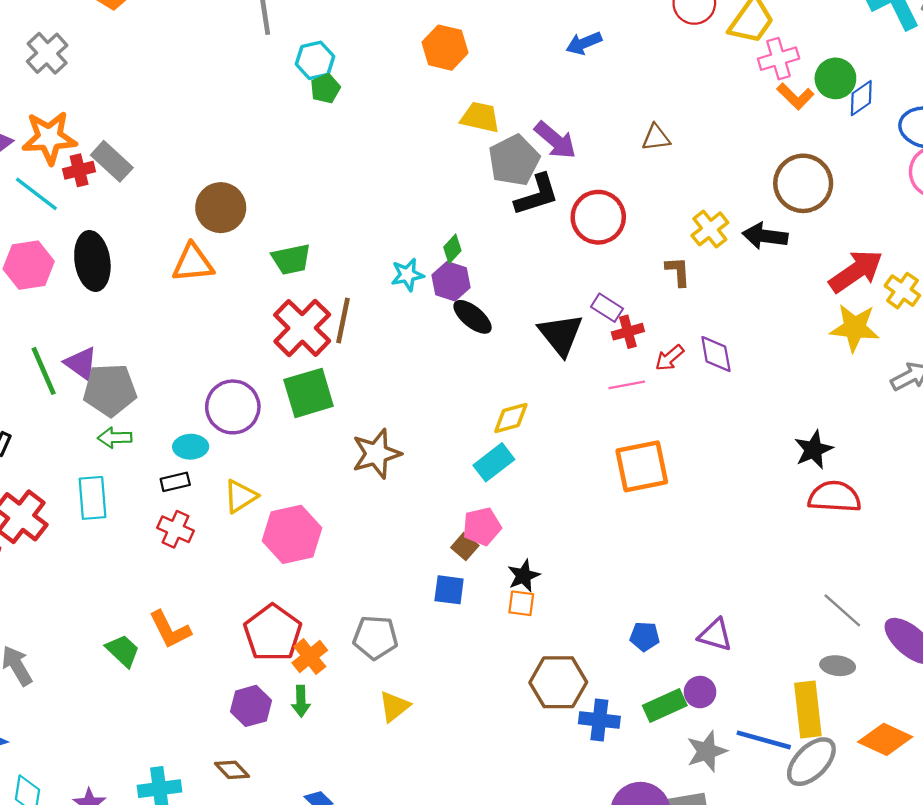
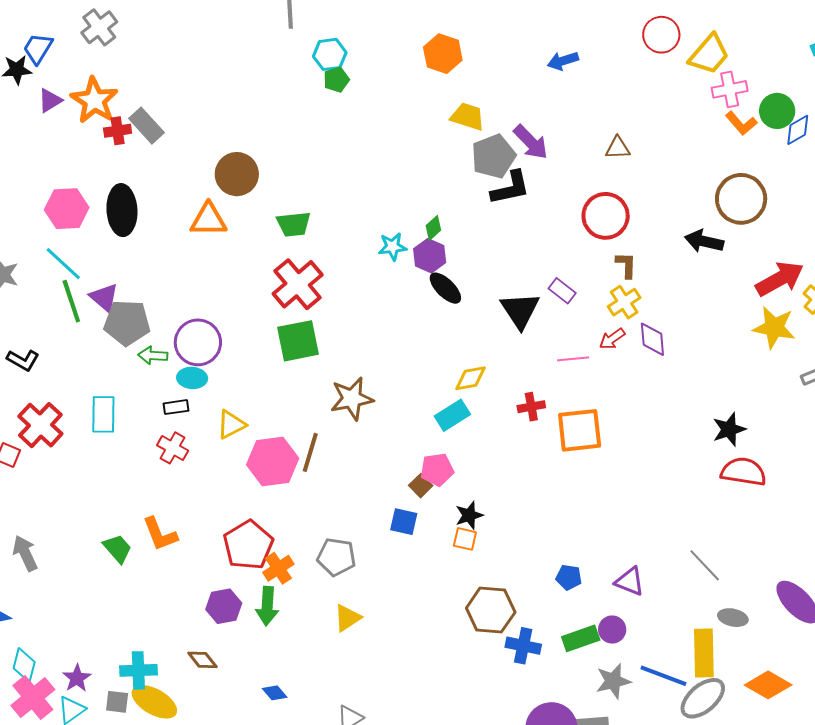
orange star: (49, 138) -> (94, 100), turned 30
cyan line: (36, 194) -> (63, 264), moved
red circle: (598, 217) -> (606, 216), moved
yellow cross: (710, 229) -> (624, 302), moved
brown line: (343, 320) -> (310, 452), moved
red cross: (628, 332) -> (531, 407), moved
purple circle: (233, 407) -> (198, 342), moved
green arrow: (115, 438) -> (153, 355), moved
gray line: (842, 610) -> (705, 565), moved
green arrow: (301, 701) -> (267, 606), size x1.4

